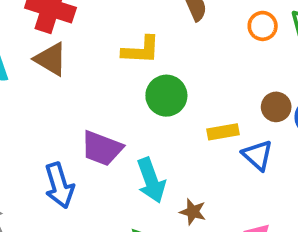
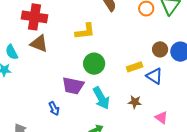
green circle: (166, 96) -> (94, 64), moved
blue arrow: (59, 185) -> (54, 108), size x0.6
brown star: (193, 212) -> (135, 102), moved

